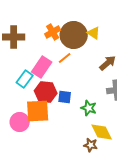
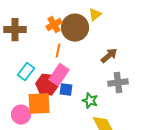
yellow triangle: (94, 33) -> (95, 15), moved, turned 48
orange line: (65, 58) -> (58, 51), moved, turned -40
pink rectangle: (42, 67) -> (59, 75), moved

